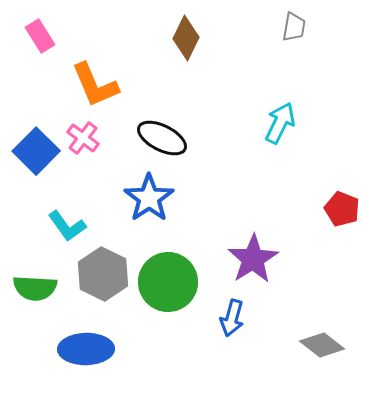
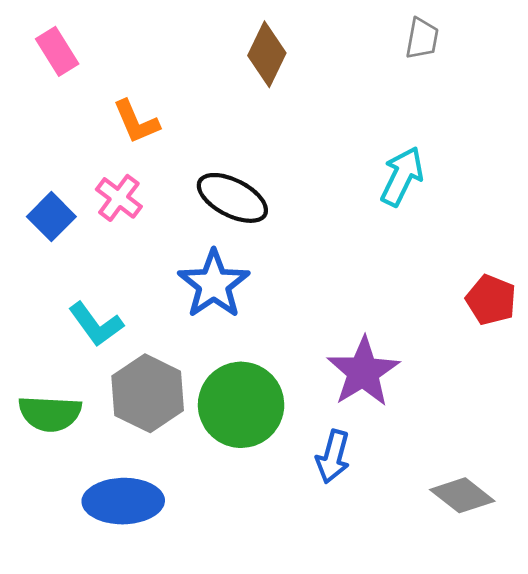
orange L-shape: (95, 85) -> (136, 122), size x0.7
blue square: (36, 151) -> (51, 217), size x0.7

